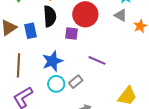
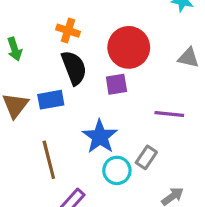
gray triangle: (121, 15) -> (188, 58), moved
blue rectangle: (30, 31) -> (51, 100), turned -70

